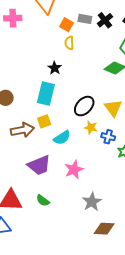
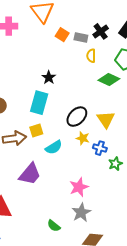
gray rectangle: (85, 19) -> (81, 38), moved
yellow semicircle: (69, 43) -> (91, 56), moved
purple trapezoid: (39, 165) -> (30, 174), turned -30
pink star: (74, 169) -> (79, 187), moved
green semicircle: (43, 201) -> (54, 226), moved

